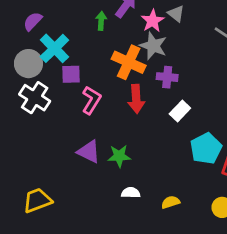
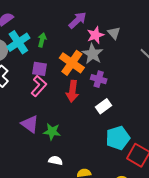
green arrow: (101, 21) -> (42, 40), moved
purple square: (71, 74) -> (40, 69), moved

